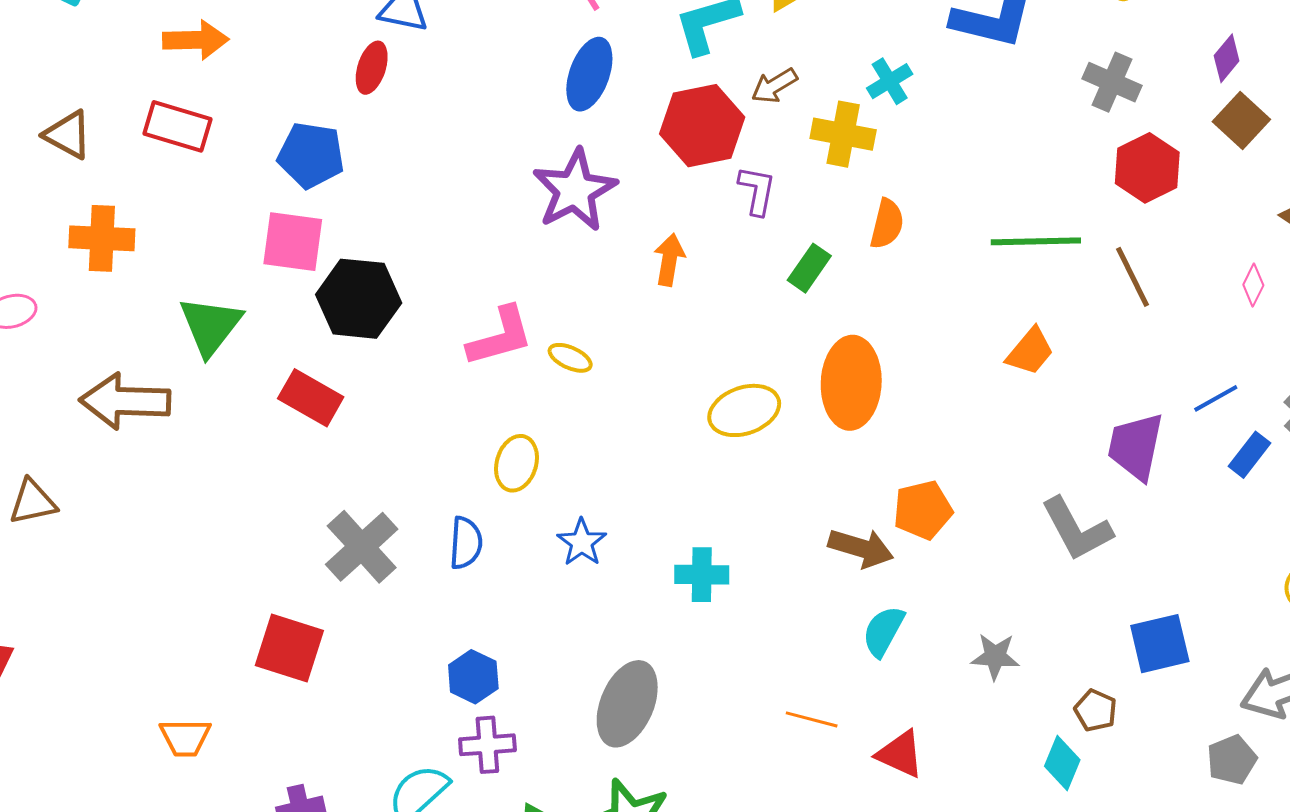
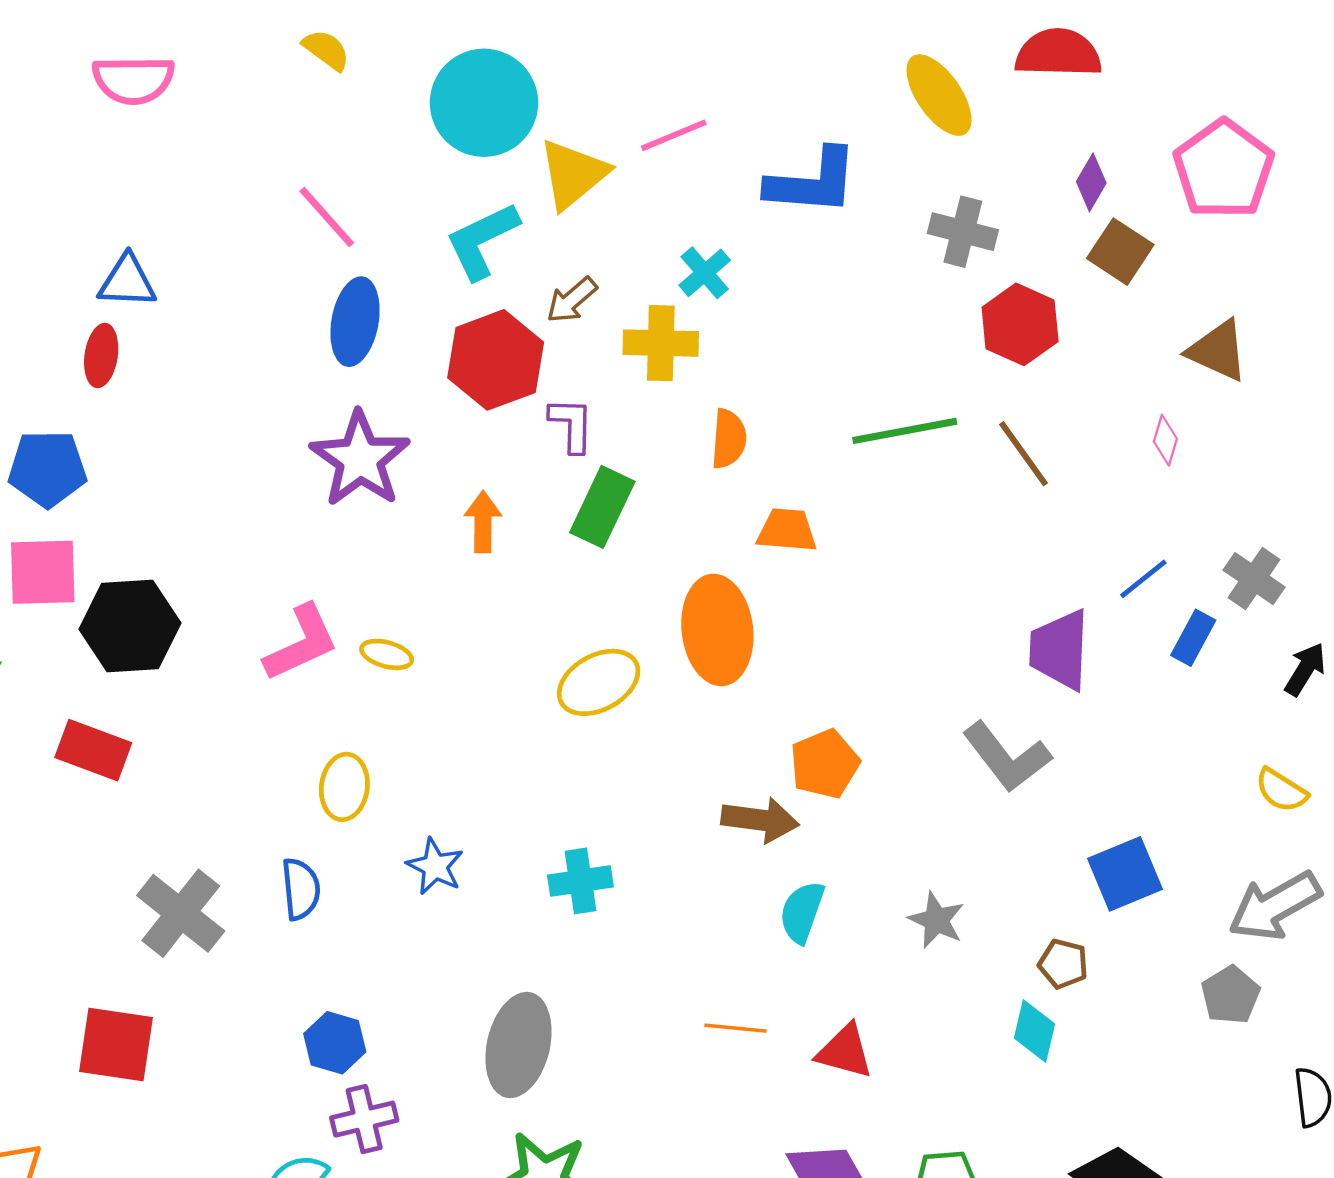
green rectangle: (809, 268) -> (602, 507), moved, size x1.4
orange trapezoid: (1030, 351) -> (787, 530), moved, turned -116
gray star: (995, 656) -> (936, 920), turned 30

